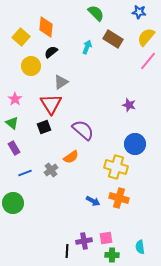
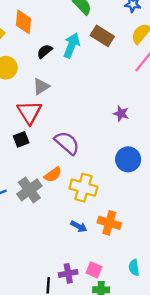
cyan arrow: (87, 47) -> (72, 45), size x1.5
black semicircle: (51, 52) -> (45, 51), moved
yellow cross: (116, 167) -> (83, 188), moved
gray cross: (51, 170) -> (29, 190), size x1.5
pink square: (106, 238) -> (94, 270), turned 32
cyan semicircle: (140, 247) -> (134, 268), moved

